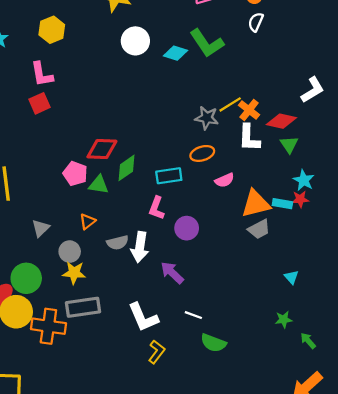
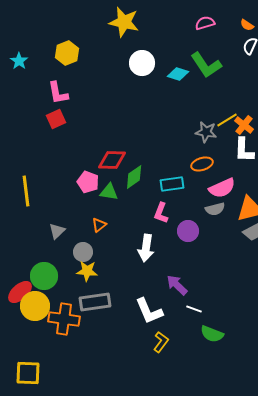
pink semicircle: (225, 180) -> (222, 188), size x1.5
gray semicircle: (118, 243) -> (215, 209), moved
purple arrow: (172, 273) -> (177, 285), moved

